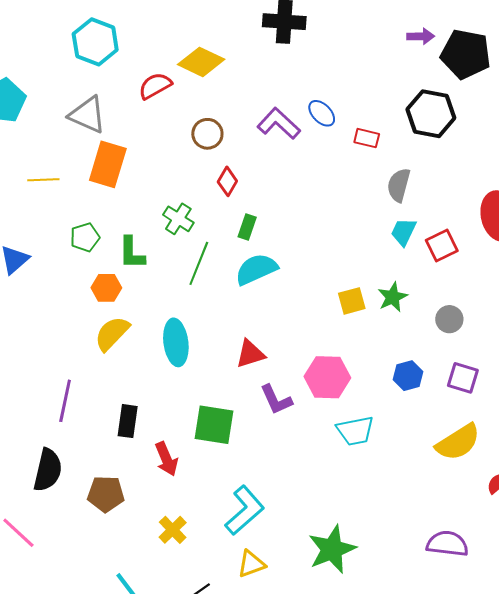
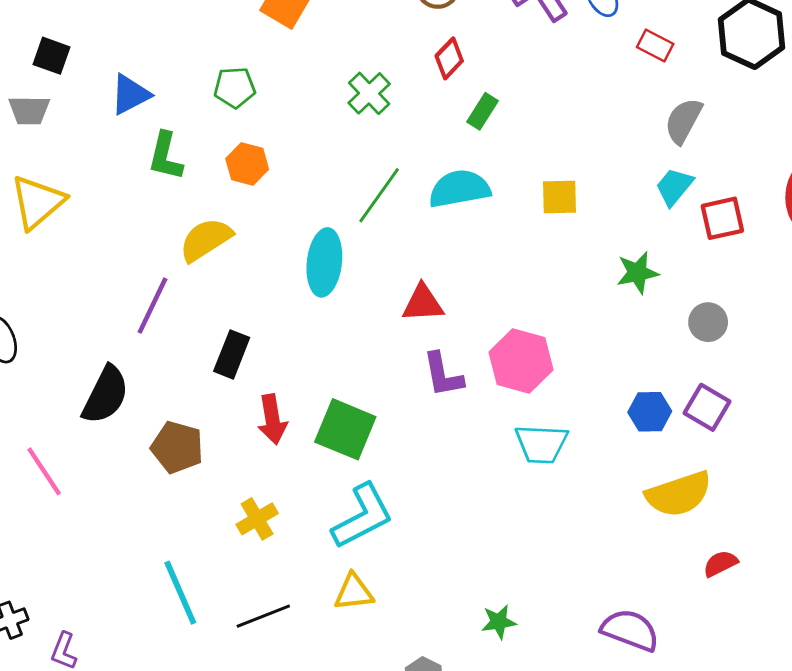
green rectangle: (247, 227) -> (482, 111), moved
green L-shape: (132, 253) -> (165, 156), moved
green line: (199, 263) -> (379, 195), moved
yellow square: (352, 301) -> (560, 197), moved
yellow semicircle: (112, 333) -> (206, 240), moved
blue hexagon: (408, 376) -> (650, 412), moved
green square: (214, 425) -> (345, 429), moved
green star: (332, 549) -> (499, 622), moved, size x0.5

